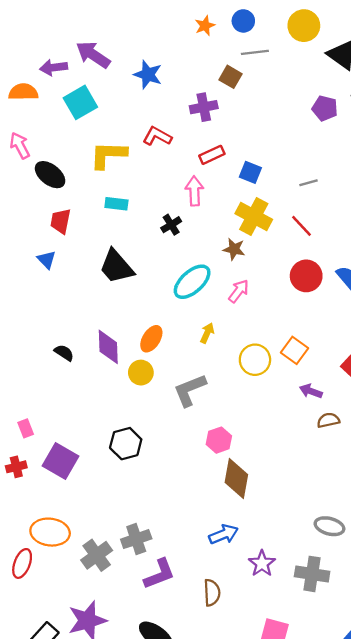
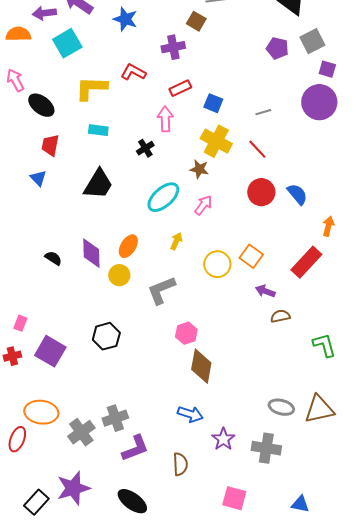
black trapezoid: (116, 267) -> (98, 184), turned -108
pink rectangle: (26, 428) -> (20, 323), turned 42
blue arrow: (224, 534) -> (190, 414), turned 40

